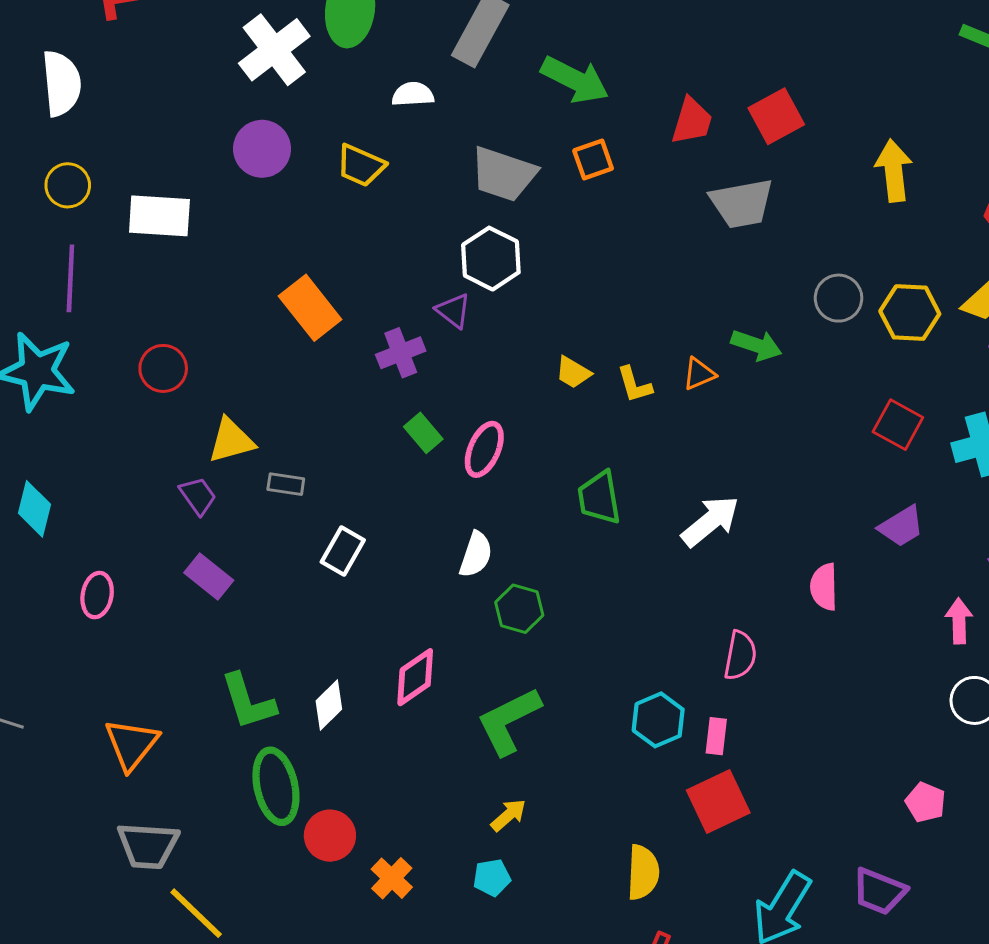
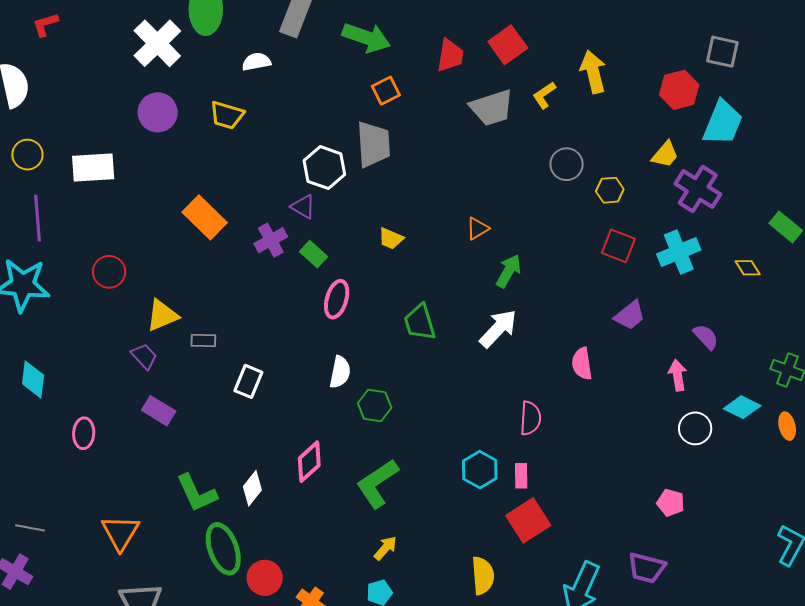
gray trapezoid: (504, 174) -> (373, 144), moved, turned -105
yellow hexagon: (910, 313) -> (610, 190), moved, size x0.7
green arrow: (756, 345) -> (508, 271), moved, turned -72
yellow L-shape: (634, 385) -> (544, 95), moved, turned 80
green rectangle: (423, 433) -> (313, 254), moved

